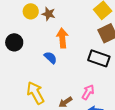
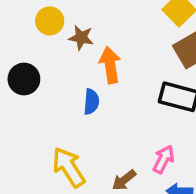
brown star: (49, 14) -> (81, 38), moved
blue semicircle: (50, 58) -> (91, 102), turned 56

